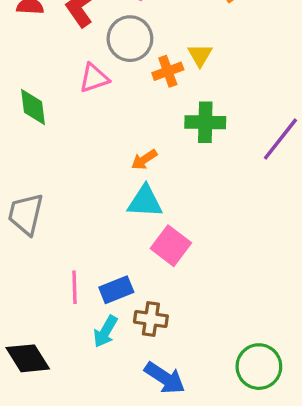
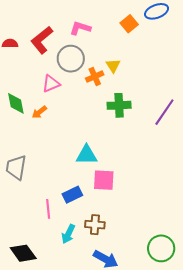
orange arrow: (144, 160) -> (39, 112), moved
pink square: (171, 246) -> (104, 180), turned -30
blue rectangle: (116, 290) -> (72, 195), moved

